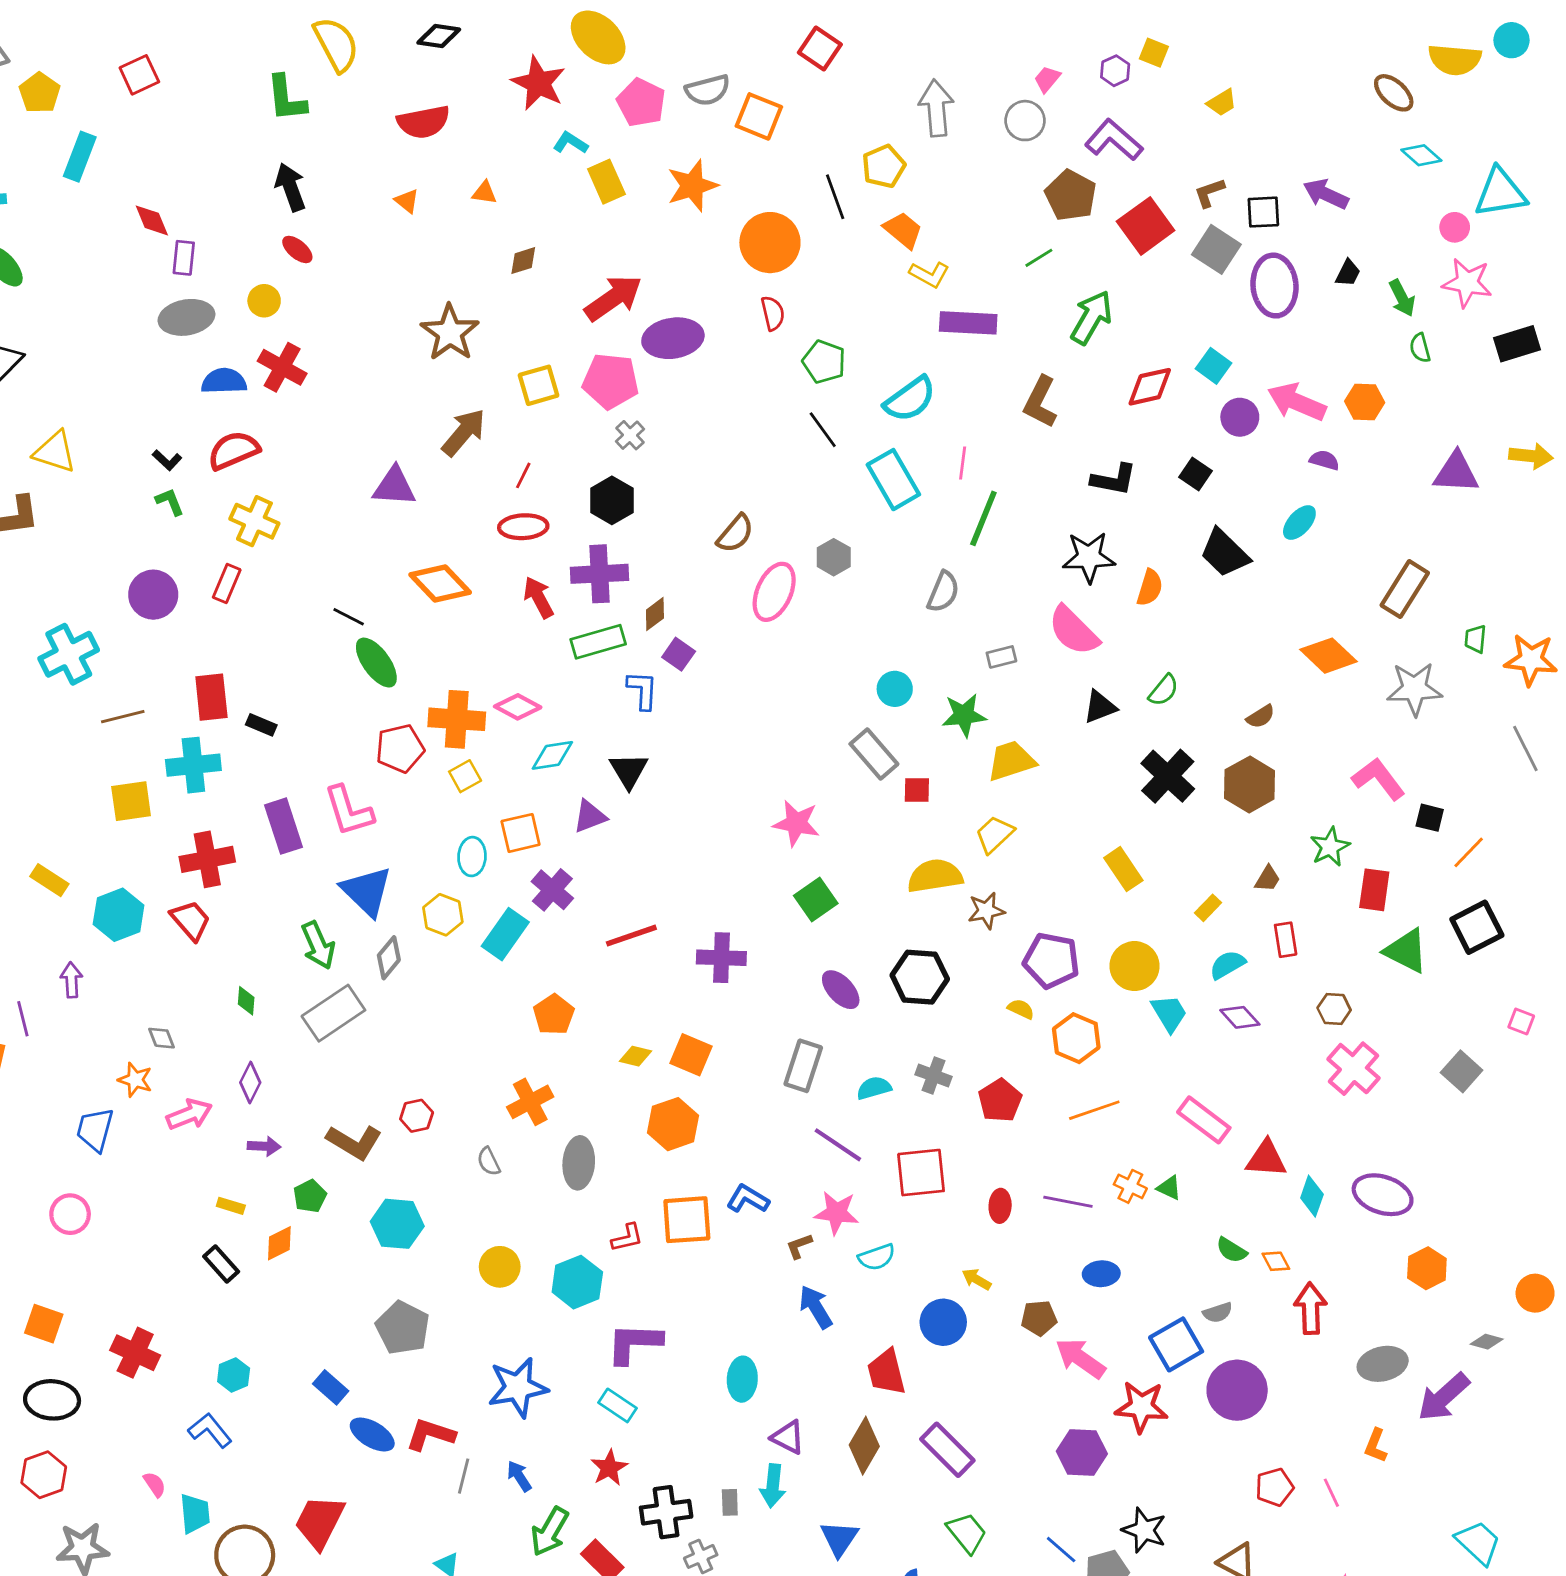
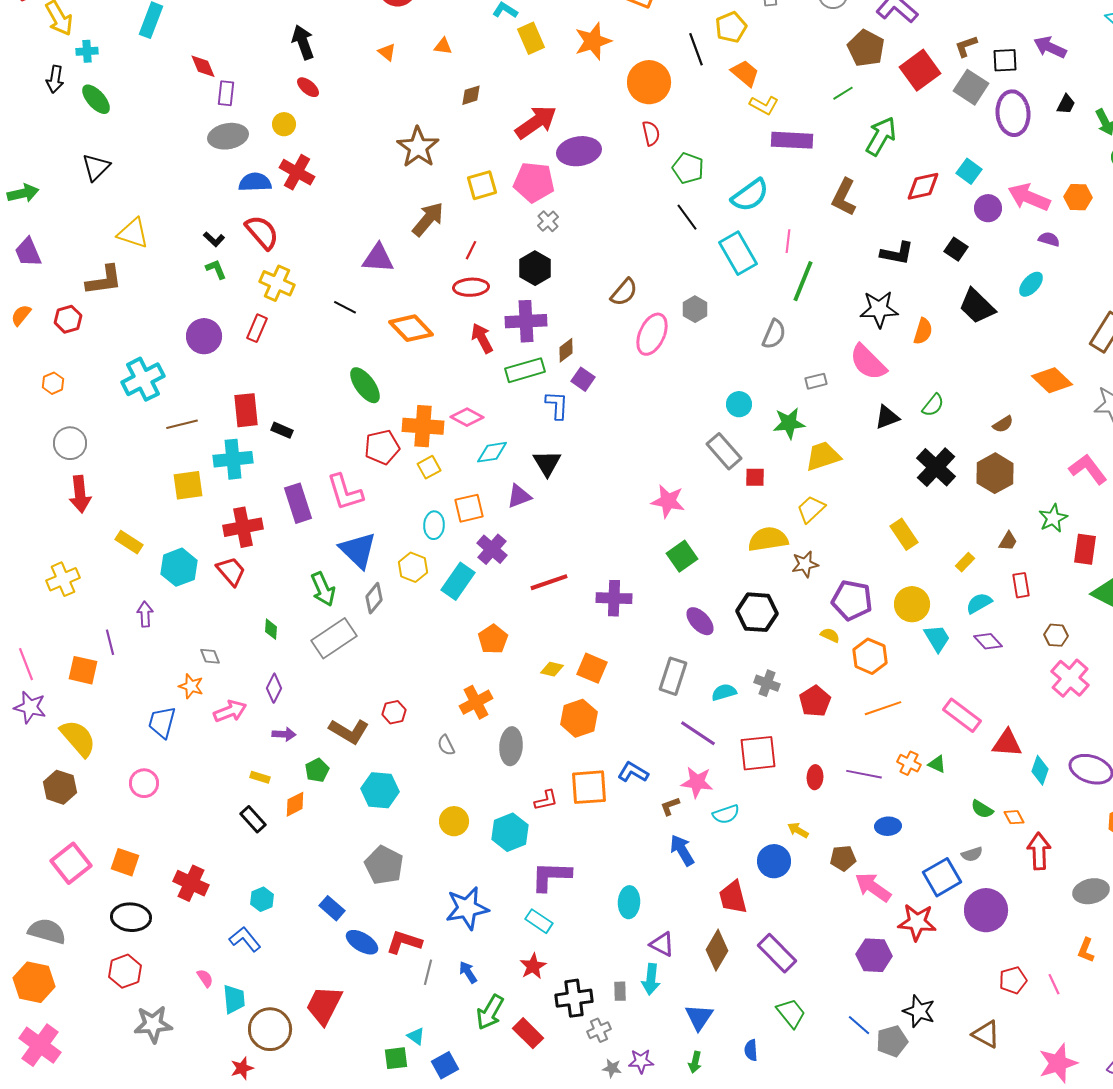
red semicircle: (234, 450) -> (262, 232), turned 72
black line: (349, 617) -> (345, 307), moved

